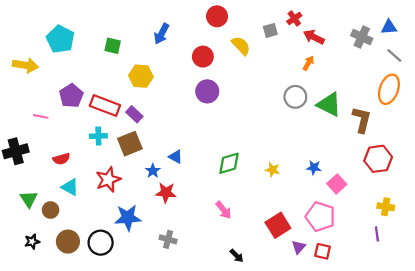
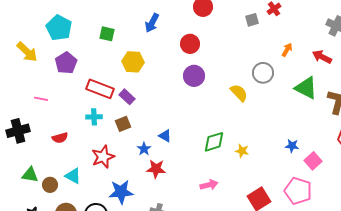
red arrow: (314, 37) -> (322, 57), moved
yellow semicircle: (241, 46) -> (239, 93), moved
yellow arrow: (26, 65) -> (27, 52), turned 35
purple pentagon: (71, 96) -> (66, 63), moved
gray circle: (295, 97) -> (263, 73), moved
brown square: (130, 144) -> (123, 124), size x0.7
yellow star: (273, 170) -> (242, 151), moved
cyan triangle: (70, 187) -> (73, 176), moved
green triangle: (29, 199) -> (30, 175), turned -48
pink arrow: (224, 210) -> (209, 185), turned -66

